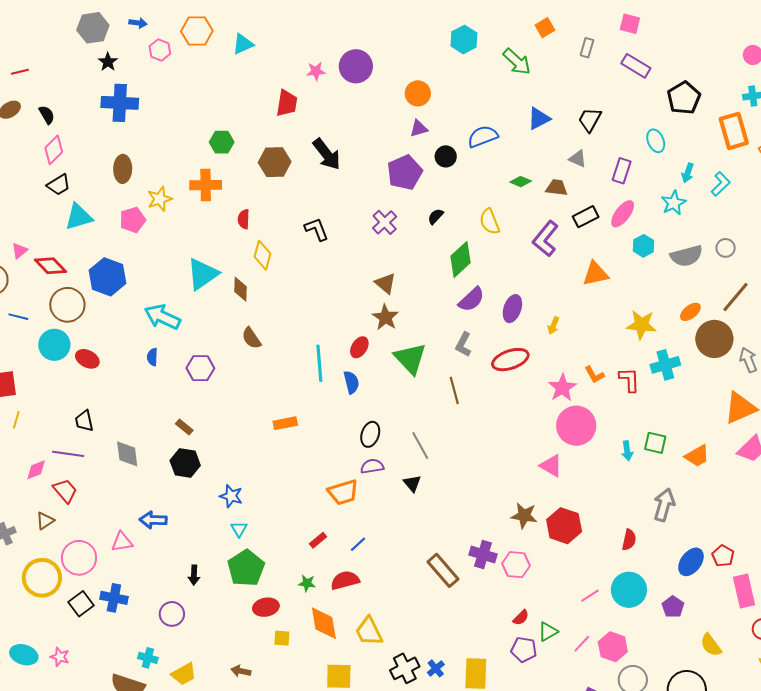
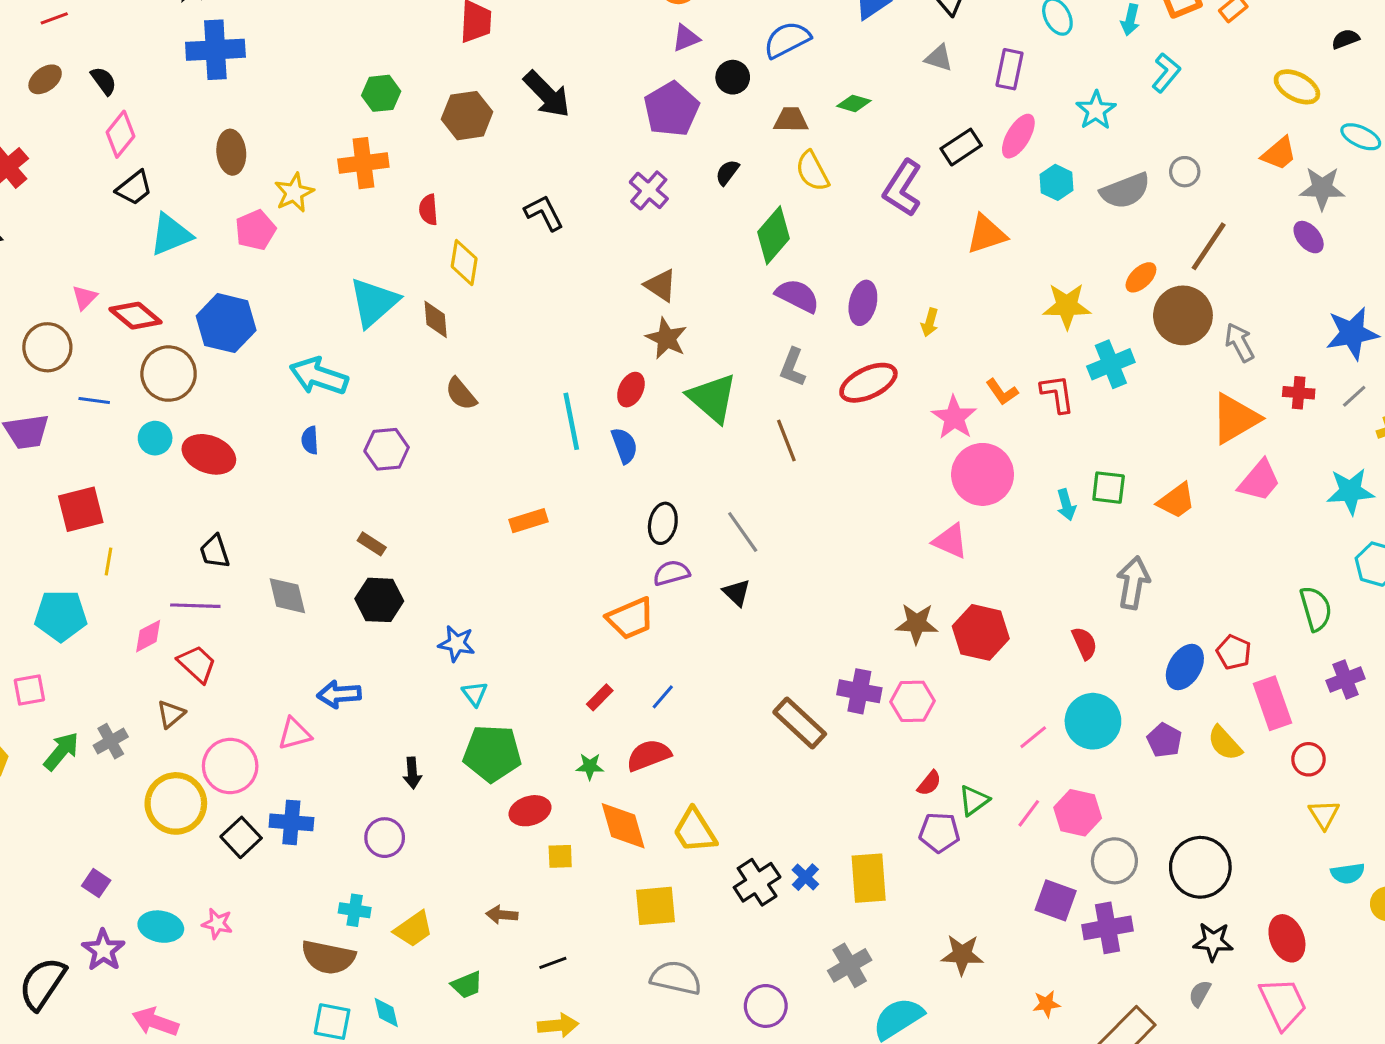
cyan arrow: (688, 173) -> (1130, 20), moved
brown trapezoid: (557, 188) -> (791, 120), moved
purple semicircle: (471, 299) -> (797, 296), turned -104
cyan circle: (54, 345) -> (155, 438), size x0.7
red ellipse: (87, 359) -> (209, 454), size x1.4
red semicircle: (629, 540) -> (1084, 643), turned -30
green pentagon: (246, 568) -> (492, 753), turned -30
yellow semicircle: (711, 645) -> (1225, 743), moved

